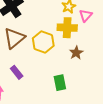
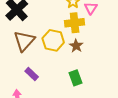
brown star: (76, 53) -> (76, 46), moved

